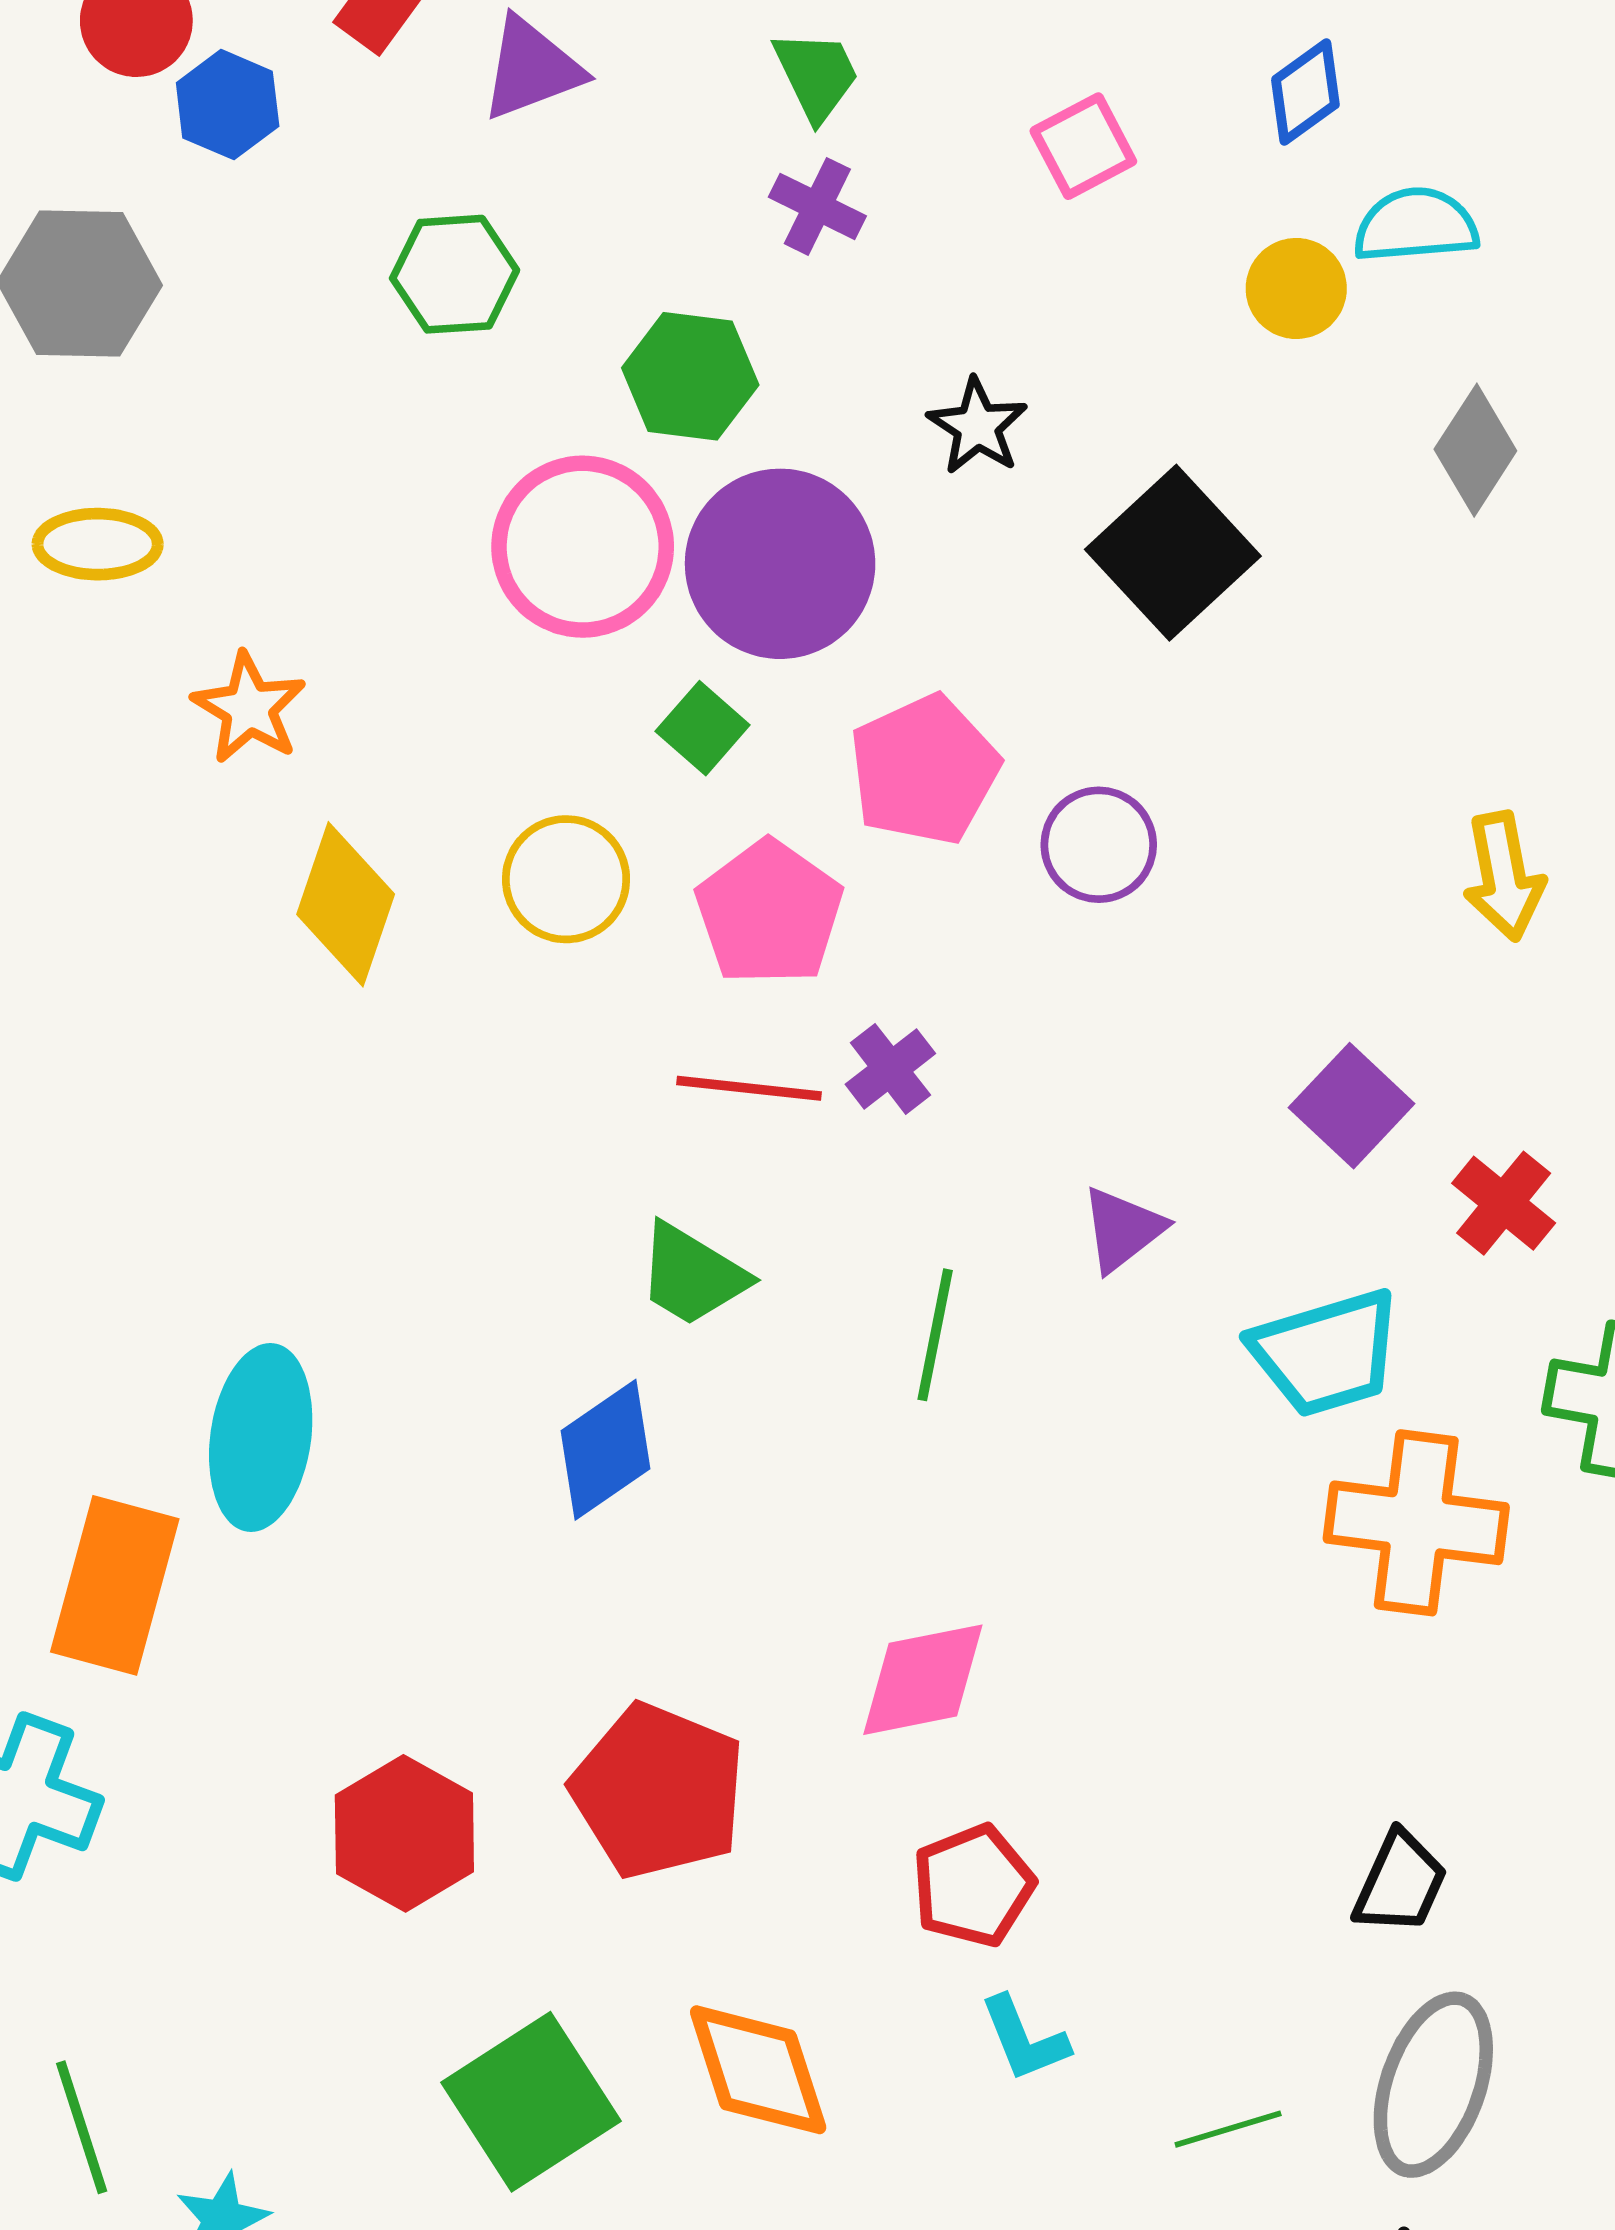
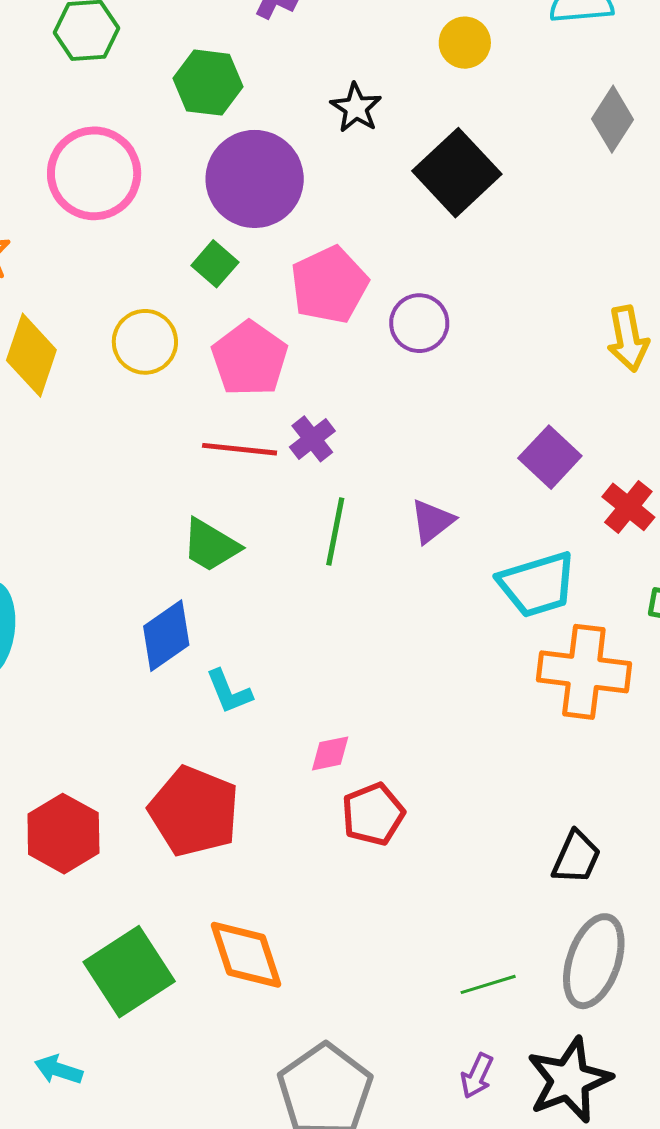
yellow circle: (1296, 288) -> (465, 43), moved
pink circle: (583, 547) -> (94, 173), moved
green line: (935, 1335) -> (335, 531), moved
pink diamond: (923, 1680) -> (330, 753), size x0.6
red pentagon: (973, 1886) -> (373, 814), moved
cyan L-shape: (1024, 2039) -> (229, 692), moved

